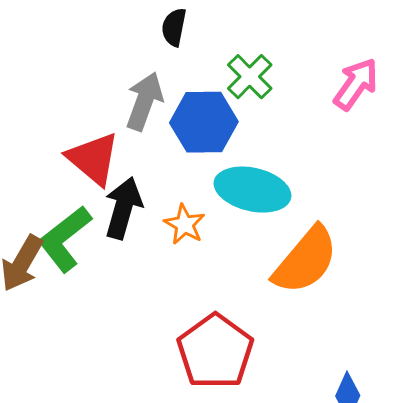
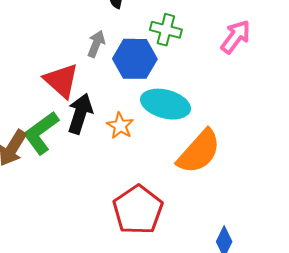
green cross: (250, 77) -> (166, 30), turned -32
gray arrow: (144, 101) -> (96, 44), size x0.7

